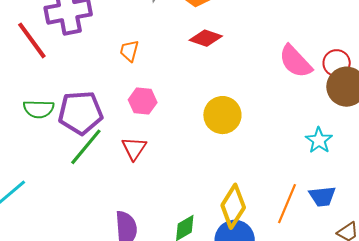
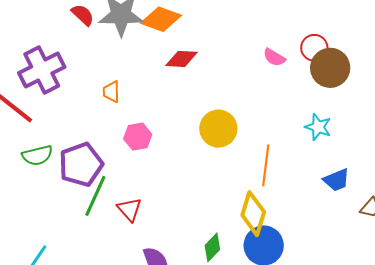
pink semicircle: (295, 61) -> (274, 57), size x0.6
green semicircle: (39, 109) -> (37, 155), moved
red triangle: (134, 148) -> (130, 209), moved
orange line: (287, 204) -> (266, 165), moved

